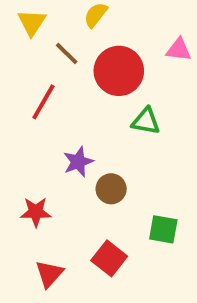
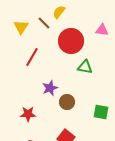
yellow triangle: (32, 23) -> (21, 27), moved
brown line: (67, 54) -> (44, 23), moved
green square: (163, 229) -> (101, 112), moved

